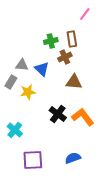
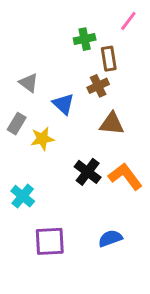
green cross: (51, 41) -> (85, 39), moved
gray triangle: (22, 65) -> (29, 83), moved, turned 32

